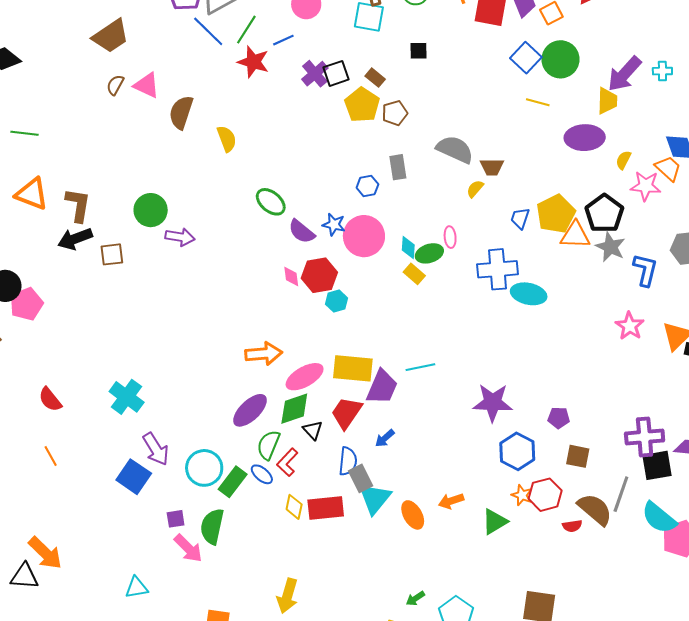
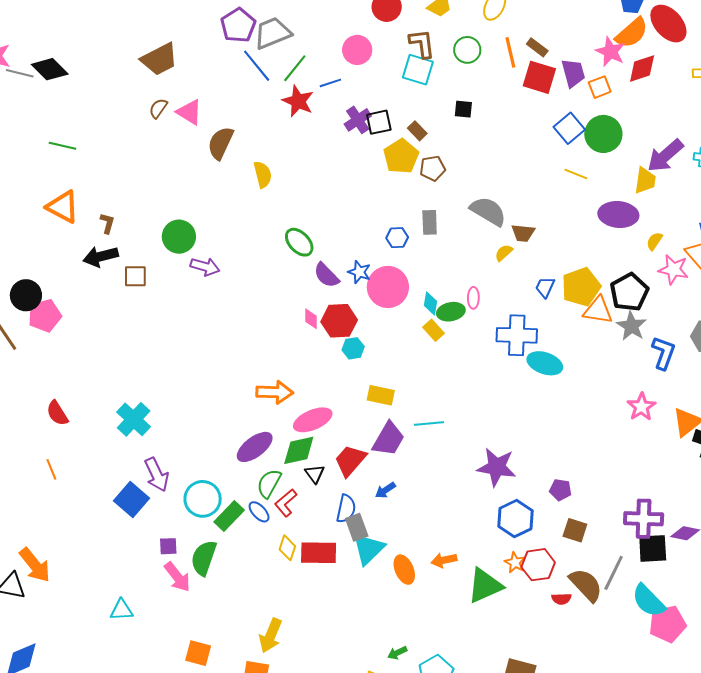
brown L-shape: (78, 205) -> (107, 223), size x0.6
yellow rectangle: (353, 368) -> (381, 395), moved, size x0.7
green triangle: (495, 522) -> (485, 586), size x1.4

